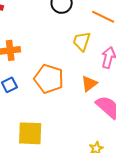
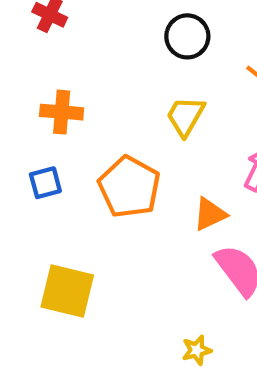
yellow trapezoid: (82, 41) -> (185, 116), moved

